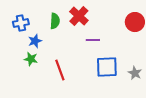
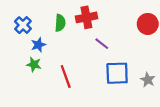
red cross: (79, 16) -> (86, 17), turned 36
blue cross: (21, 23) -> (23, 25), turned -35
purple line: (93, 40) -> (102, 44), turned 40

